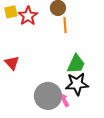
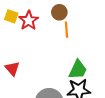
yellow square: (11, 12) -> (11, 16), turned 32

